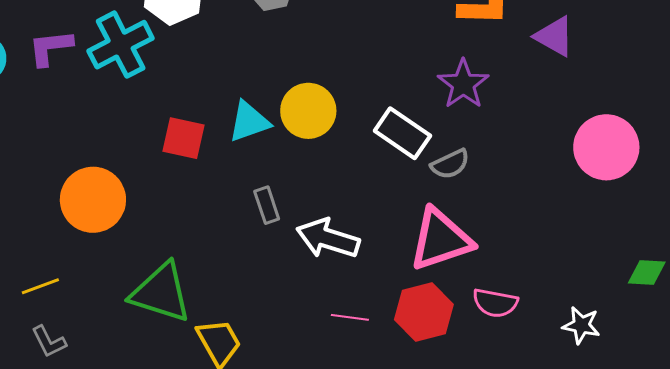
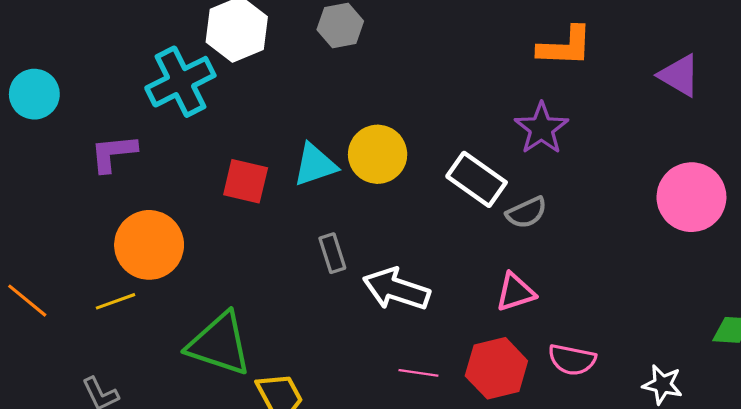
purple triangle: (554, 36) -> (679, 75), moved
purple L-shape: (50, 48) -> (113, 153), moved
pink triangle: (441, 240) -> (515, 292), size x0.6
yellow line: (40, 286) -> (115, 301), moved

